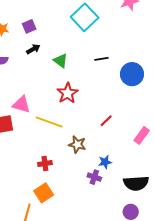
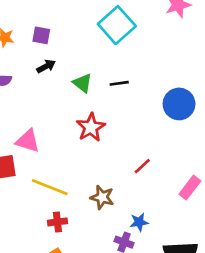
purple square: (29, 26) -> (41, 35), turned 32
black line: (101, 59) -> (119, 83), moved
yellow line: (49, 122) -> (50, 187), moved

